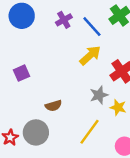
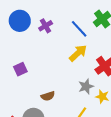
purple cross: (64, 20) -> (46, 26), moved

